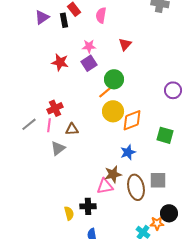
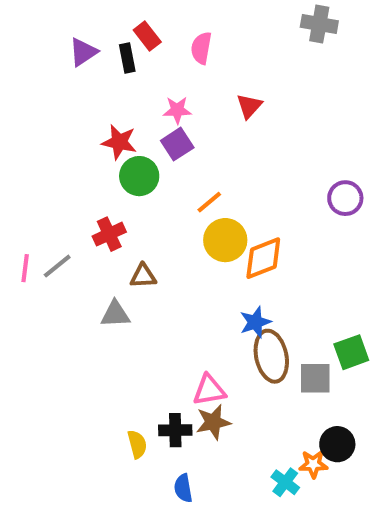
green circle: (114, 79) -> (139, 176), moved
pink line: (49, 125) -> (25, 268), moved
green square: (165, 135) -> (351, 352), moved, turned -36
gray triangle: (58, 148) -> (115, 314), turned 35
brown star: (113, 174) -> (213, 422), moved
brown ellipse: (136, 187) -> (271, 356), moved

